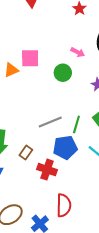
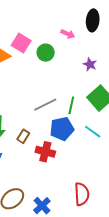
pink square: (30, 58) -> (21, 43), turned 36
green circle: (63, 73) -> (46, 53), moved
red semicircle: (64, 205) -> (82, 194), moved

